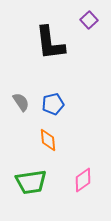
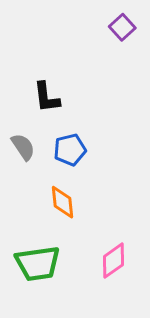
black L-shape: (50, 43) -> (46, 97), moved, size x0.6

